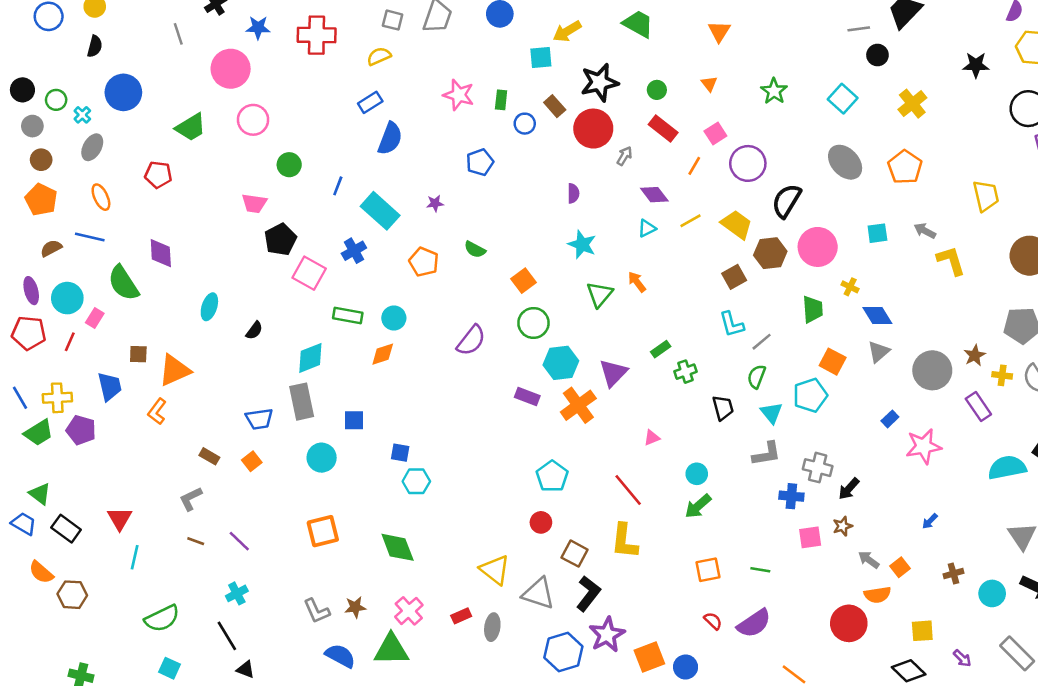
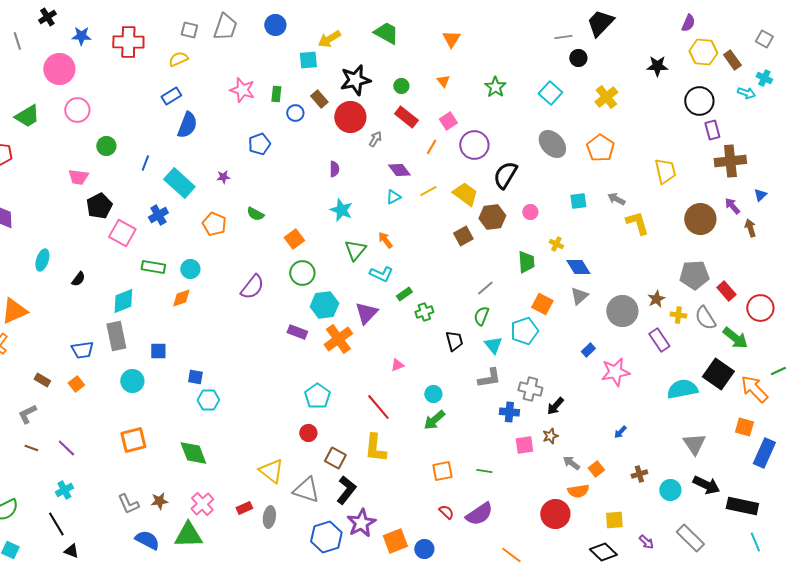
pink circle: (818, 247) -> (530, 212), size x0.5
cyan L-shape: (732, 324) -> (381, 274), moved, turned -50

